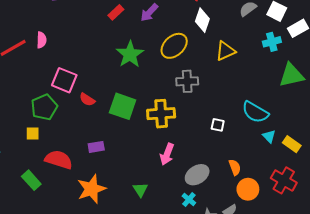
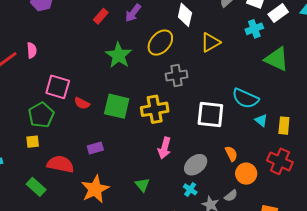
green triangle: (291, 75) -> (277, 59), turned 44
white square: (218, 125) -> (210, 114), size x2.0
yellow rectangle: (292, 144) -> (284, 126), turned 66

